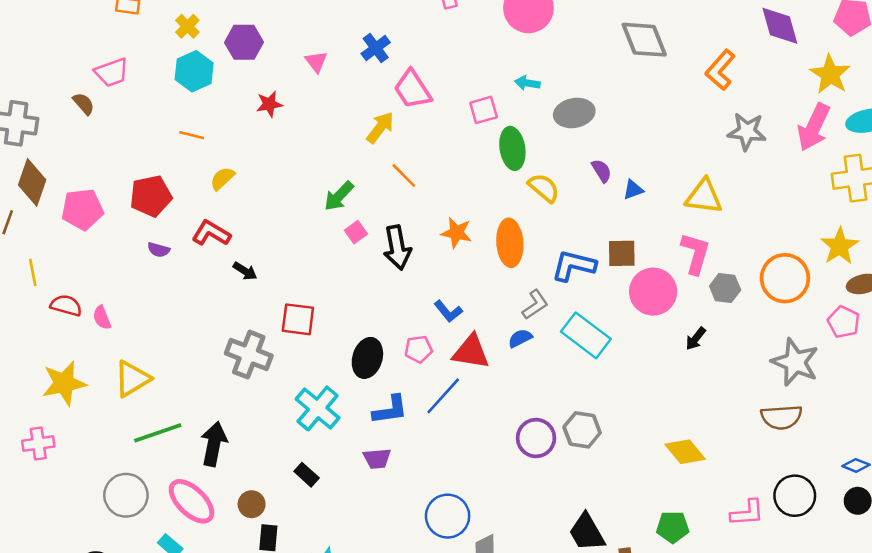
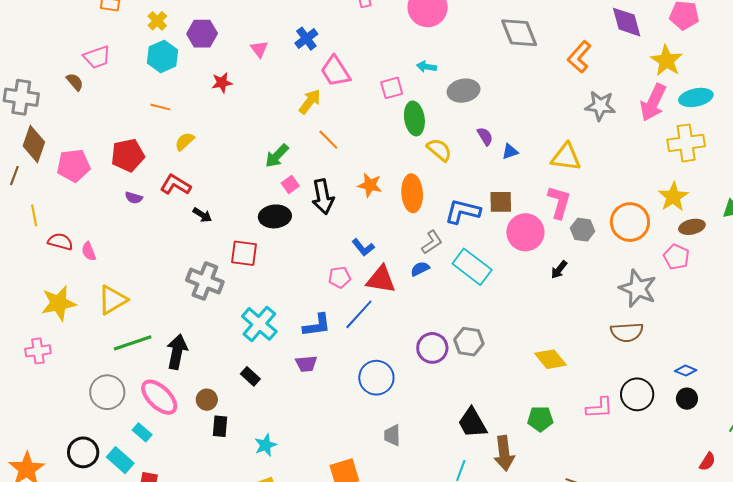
black ellipse: (367, 358) -> (275, 216), moved, turned 68
blue circle: (448, 516) -> (376, 378), moved

